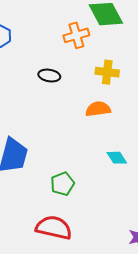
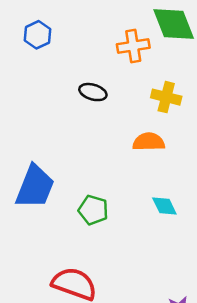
green pentagon: (62, 184) -> (93, 210), moved, turned 30

